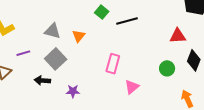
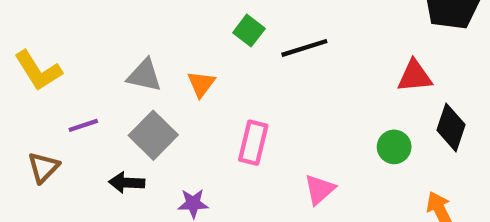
pink rectangle: (113, 64) -> (253, 143), moved

